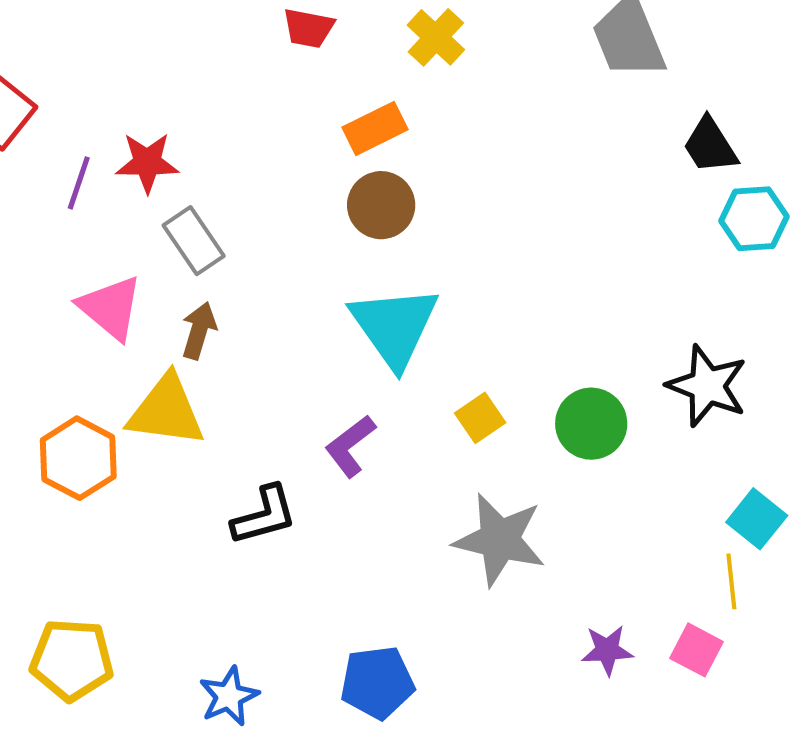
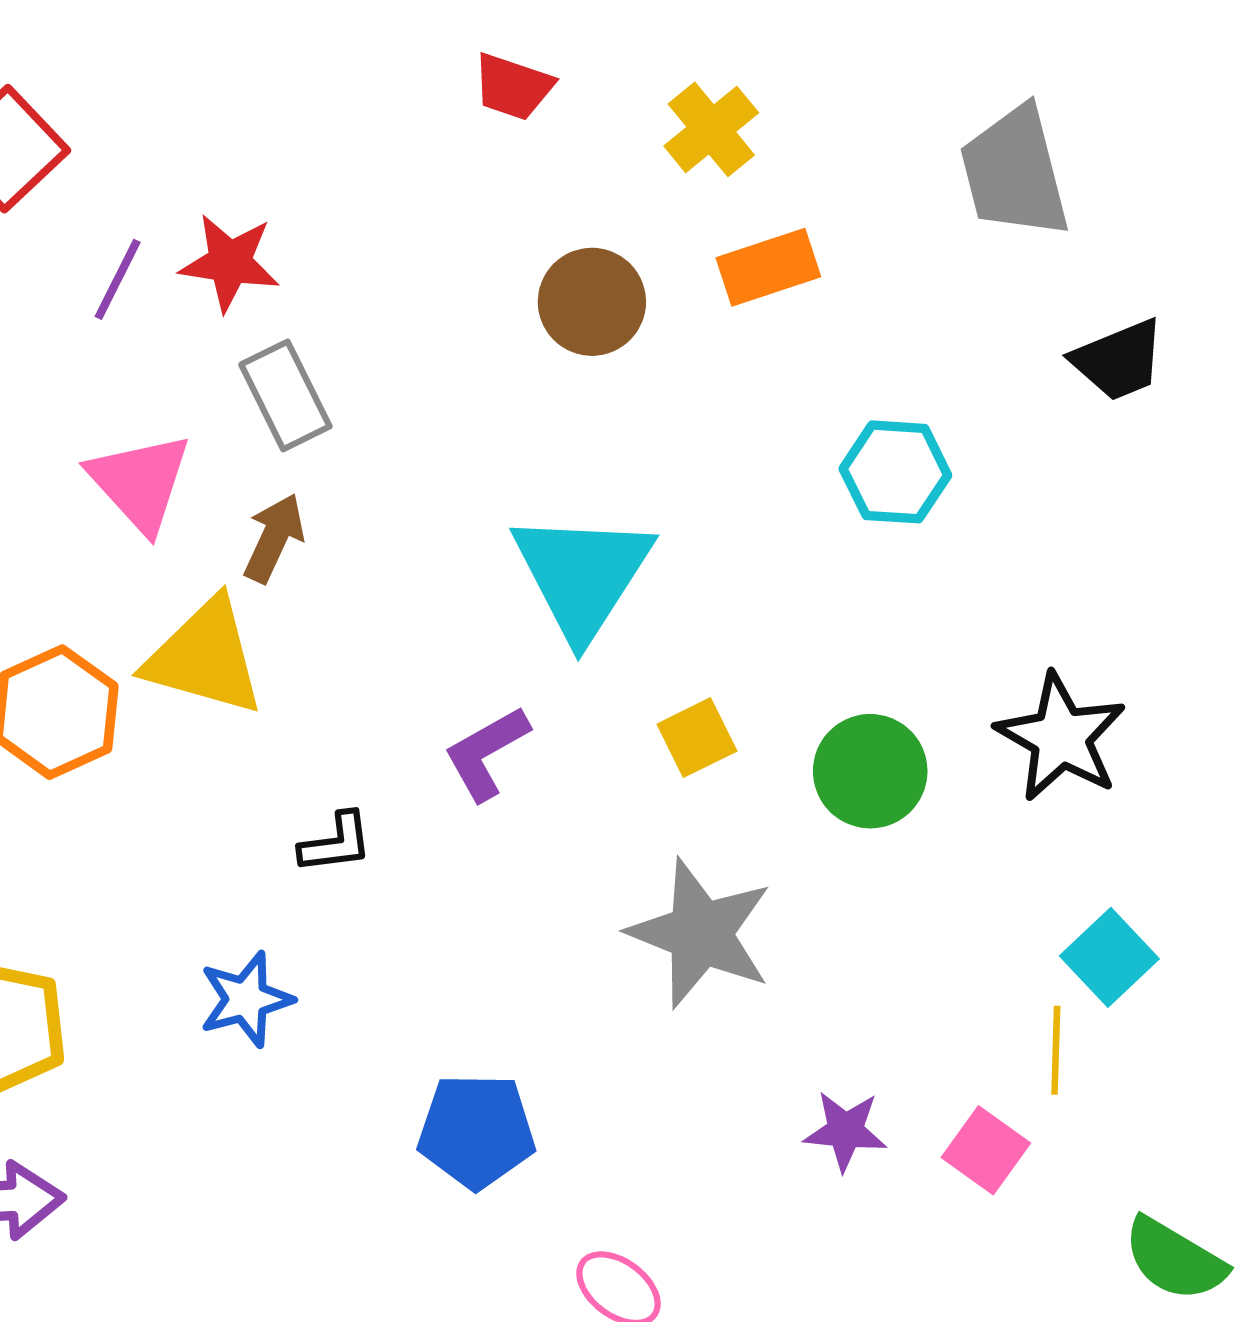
orange rectangle: (375, 128) -> (768, 267), moved
black trapezoid: (710, 146) -> (1119, 360), turned -88
brown circle: (381, 205) -> (592, 302), moved
cyan hexagon: (754, 219) -> (895, 472), moved
black L-shape: (264, 515) -> (336, 843), size x0.7
blue star: (229, 696) -> (246, 999), moved

